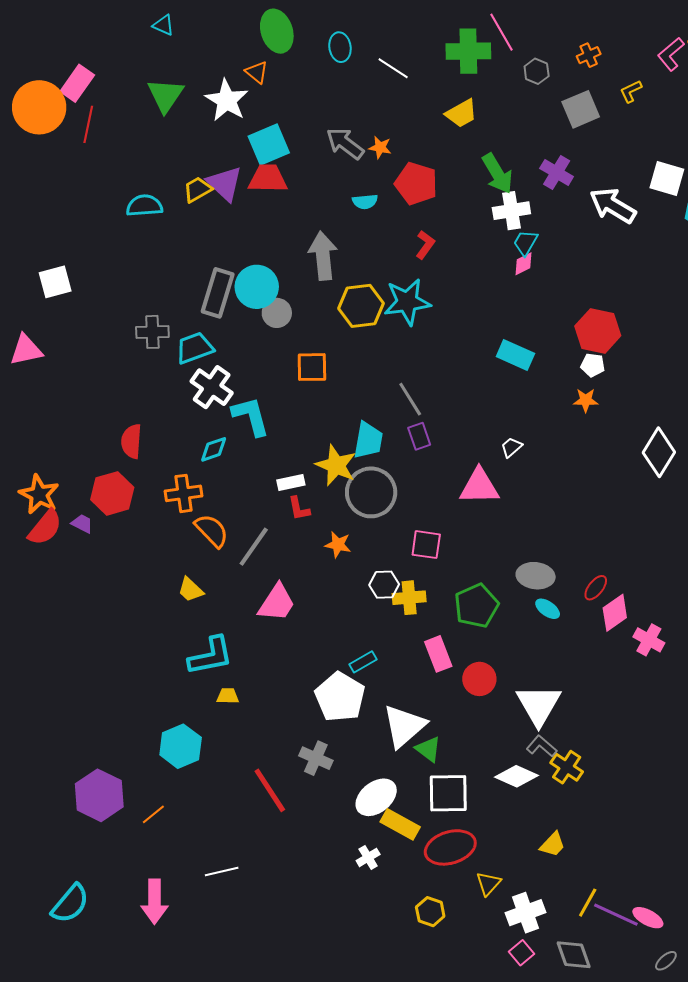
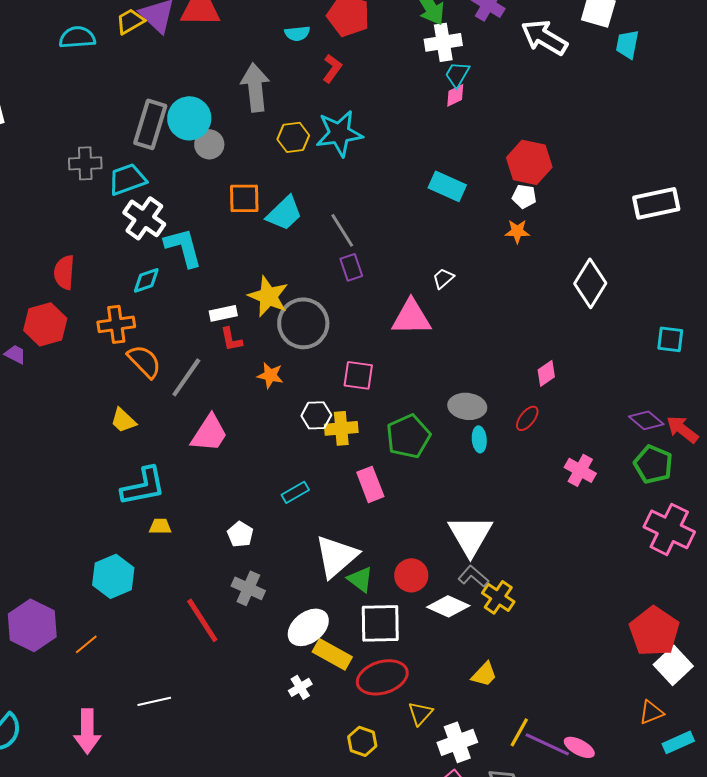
red L-shape: (425, 245) -> (332, 68), moved
yellow hexagon: (361, 306) -> (293, 137), size x0.7
cyan trapezoid: (368, 440) -> (284, 213), moved, turned 36
cyan ellipse: (548, 609) -> (479, 439), turned 50
pink diamond: (615, 613) -> (546, 373), moved, size x0.7
red circle: (479, 679) -> (411, 575), moved
white pentagon: (340, 697) -> (240, 534), moved, size x0.5

